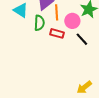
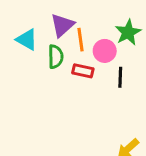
black line: (82, 39) -> (120, 77), turned 48

